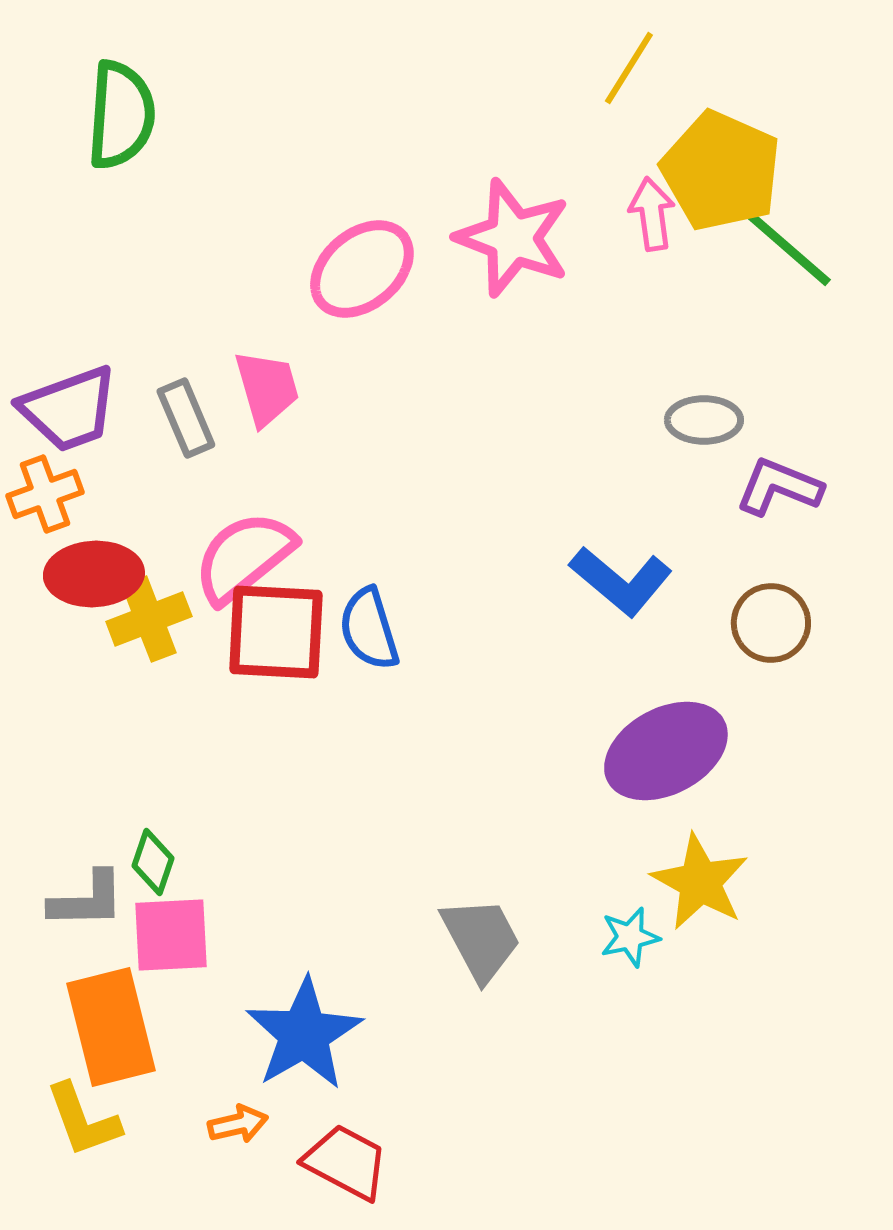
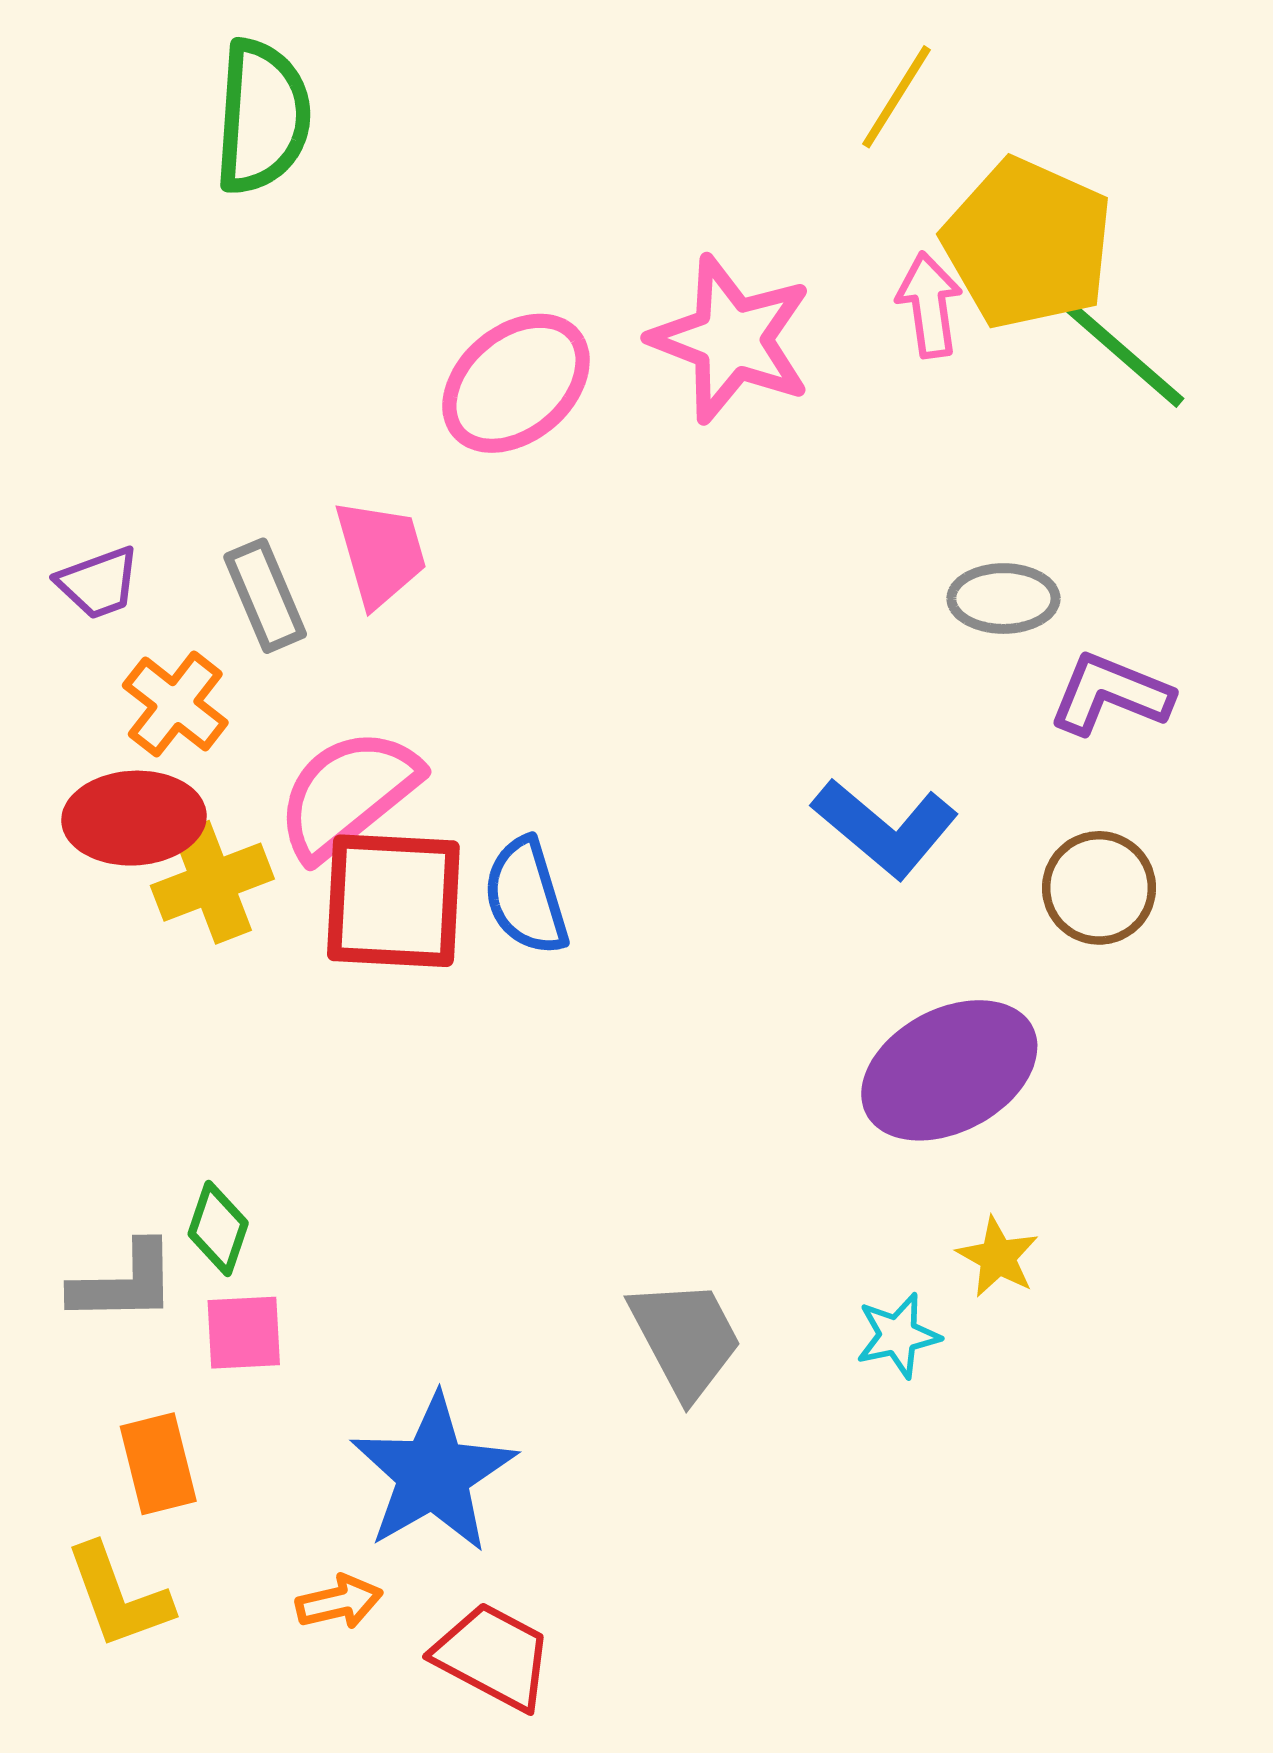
green semicircle: (121, 115) -> (262, 117), moved
purple trapezoid: (69, 409) -> (98, 583), size x0.6
orange cross: (45, 494) -> (175, 704), moved, turned -32
yellow star: (700, 882) -> (998, 1257), size x0.6
pink square: (171, 935) -> (244, 1333), size x0.7
orange rectangle: (111, 1027) -> (158, 1464), size x0.6

